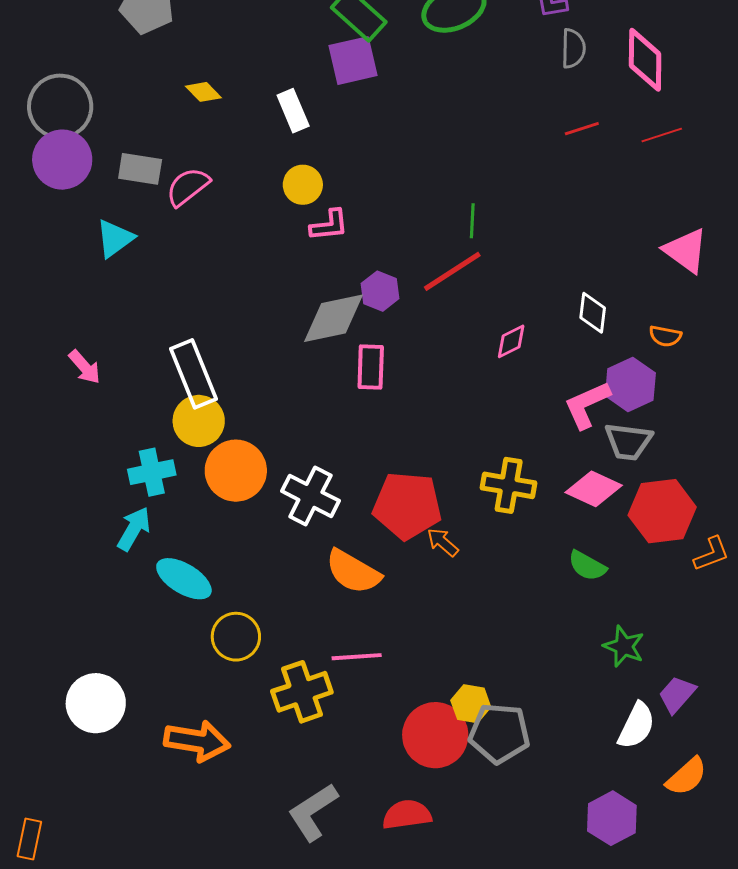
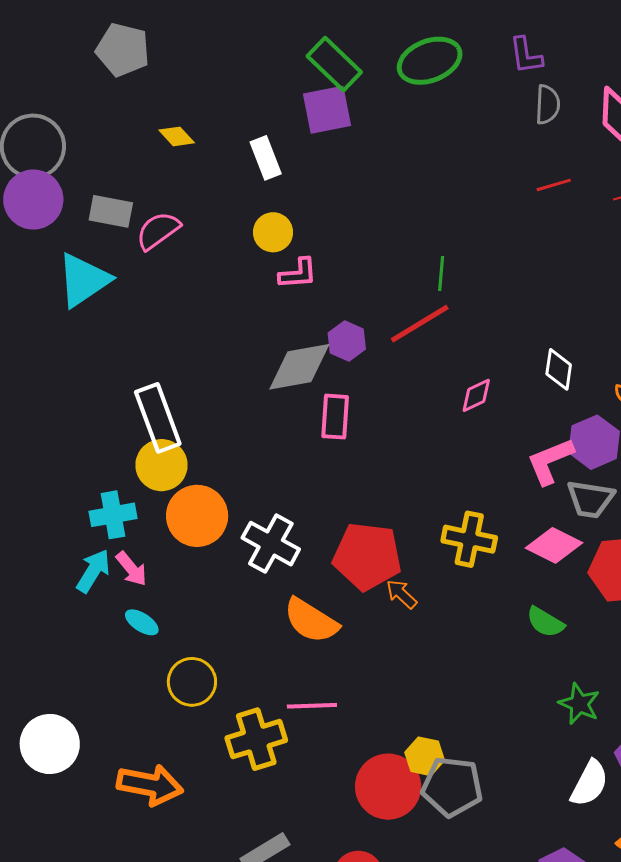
cyan triangle: (115, 238) -> (83, 280), size x1.4
pink arrow: (85, 367) -> (131, 569), moved
cyan ellipse: (184, 579) -> (142, 622), size x0.6

